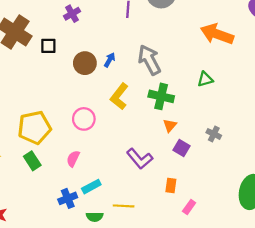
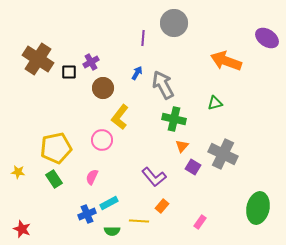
purple cross: (72, 14) -> (91, 62), moved
blue arrow: (110, 60) -> (137, 73), moved
yellow L-shape: (119, 96) -> (120, 117), moved
gray cross: (214, 134) -> (223, 154), size x2.0
orange rectangle: (171, 186) -> (162, 206), moved, turned 32

